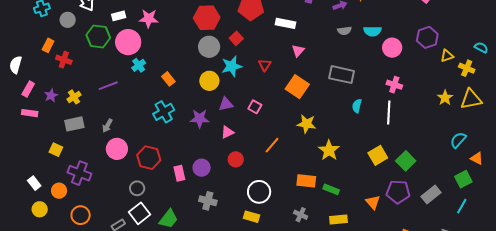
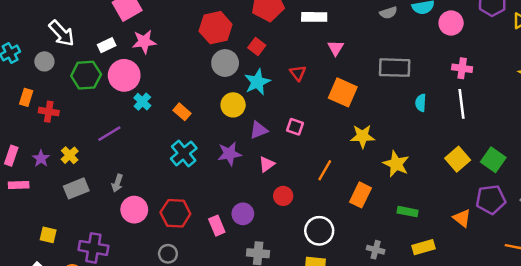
yellow square: (56, 150) -> (48, 235), moved
orange rectangle: (306, 181) -> (360, 195), moved, turned -60

